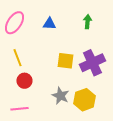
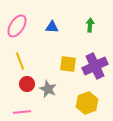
gray star: (60, 96) -> (48, 89), moved

